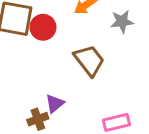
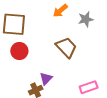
red circle: (43, 27) -> (19, 51), moved

